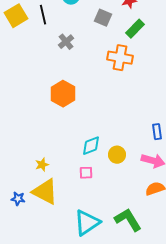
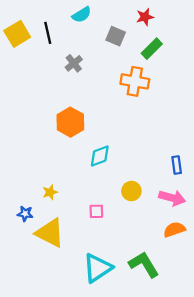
cyan diamond: (91, 146) -> (100, 156), moved
yellow star: (42, 165) -> (50, 192), moved
blue star: (18, 199) -> (25, 214), moved

